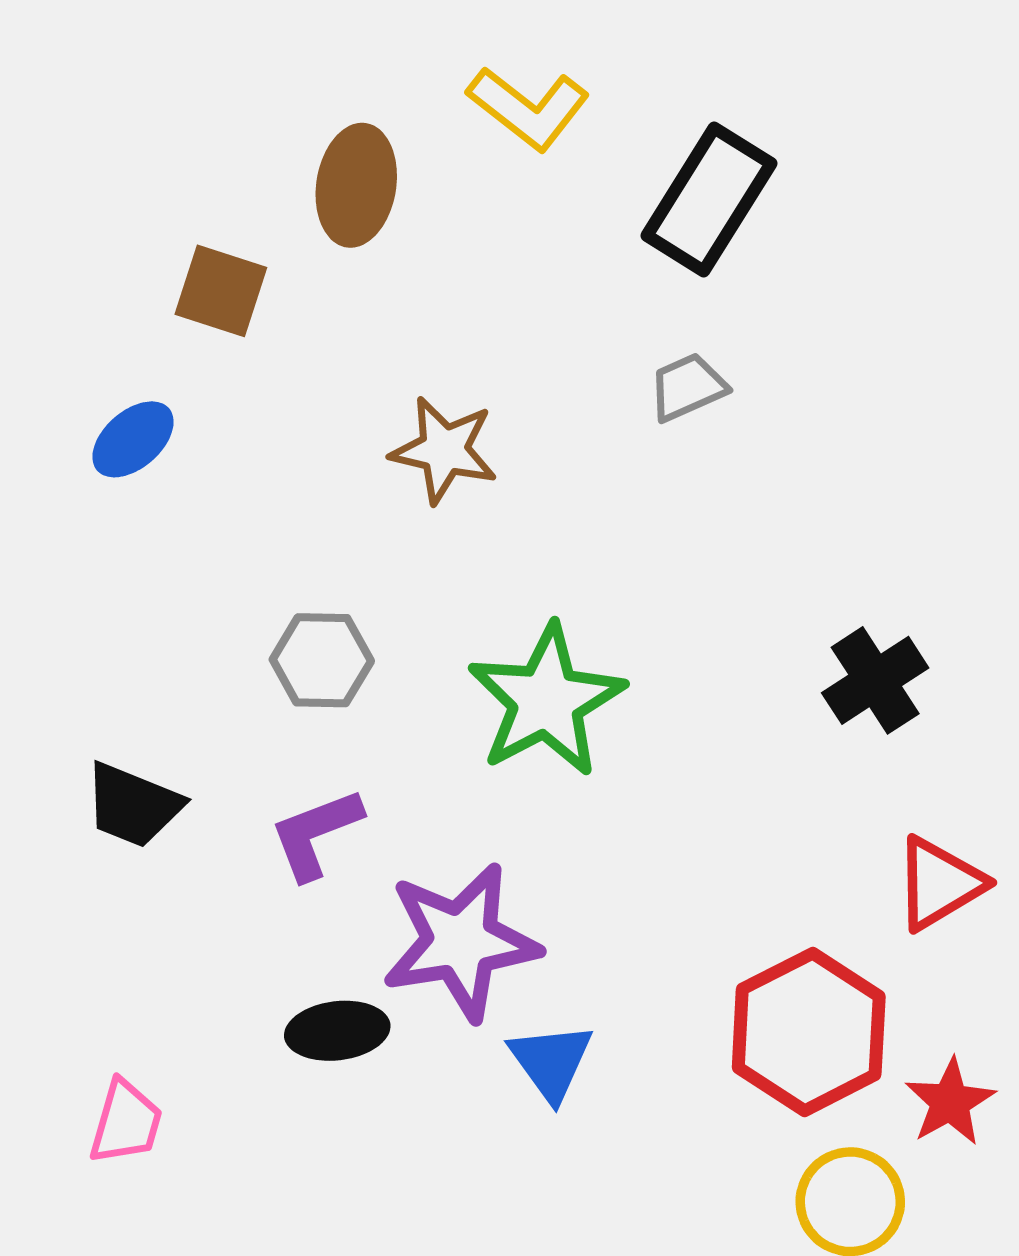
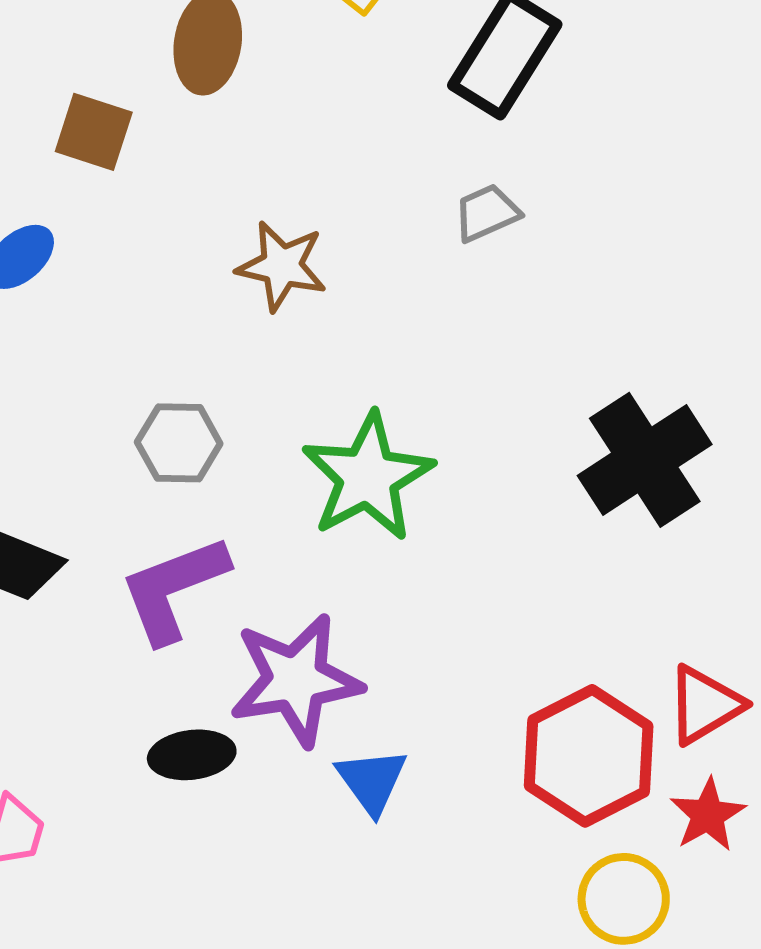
black cross: (875, 680) -> (645, 460), size x1.5
purple L-shape: (316, 834) -> (174, 589), size x1.4
red triangle: (939, 884) -> (705, 705), moved

